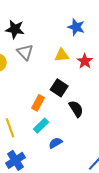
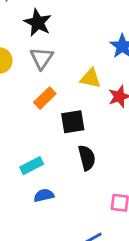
black square: (59, 88) -> (73, 122), turned 30
orange rectangle: (38, 103) -> (45, 98), moved

